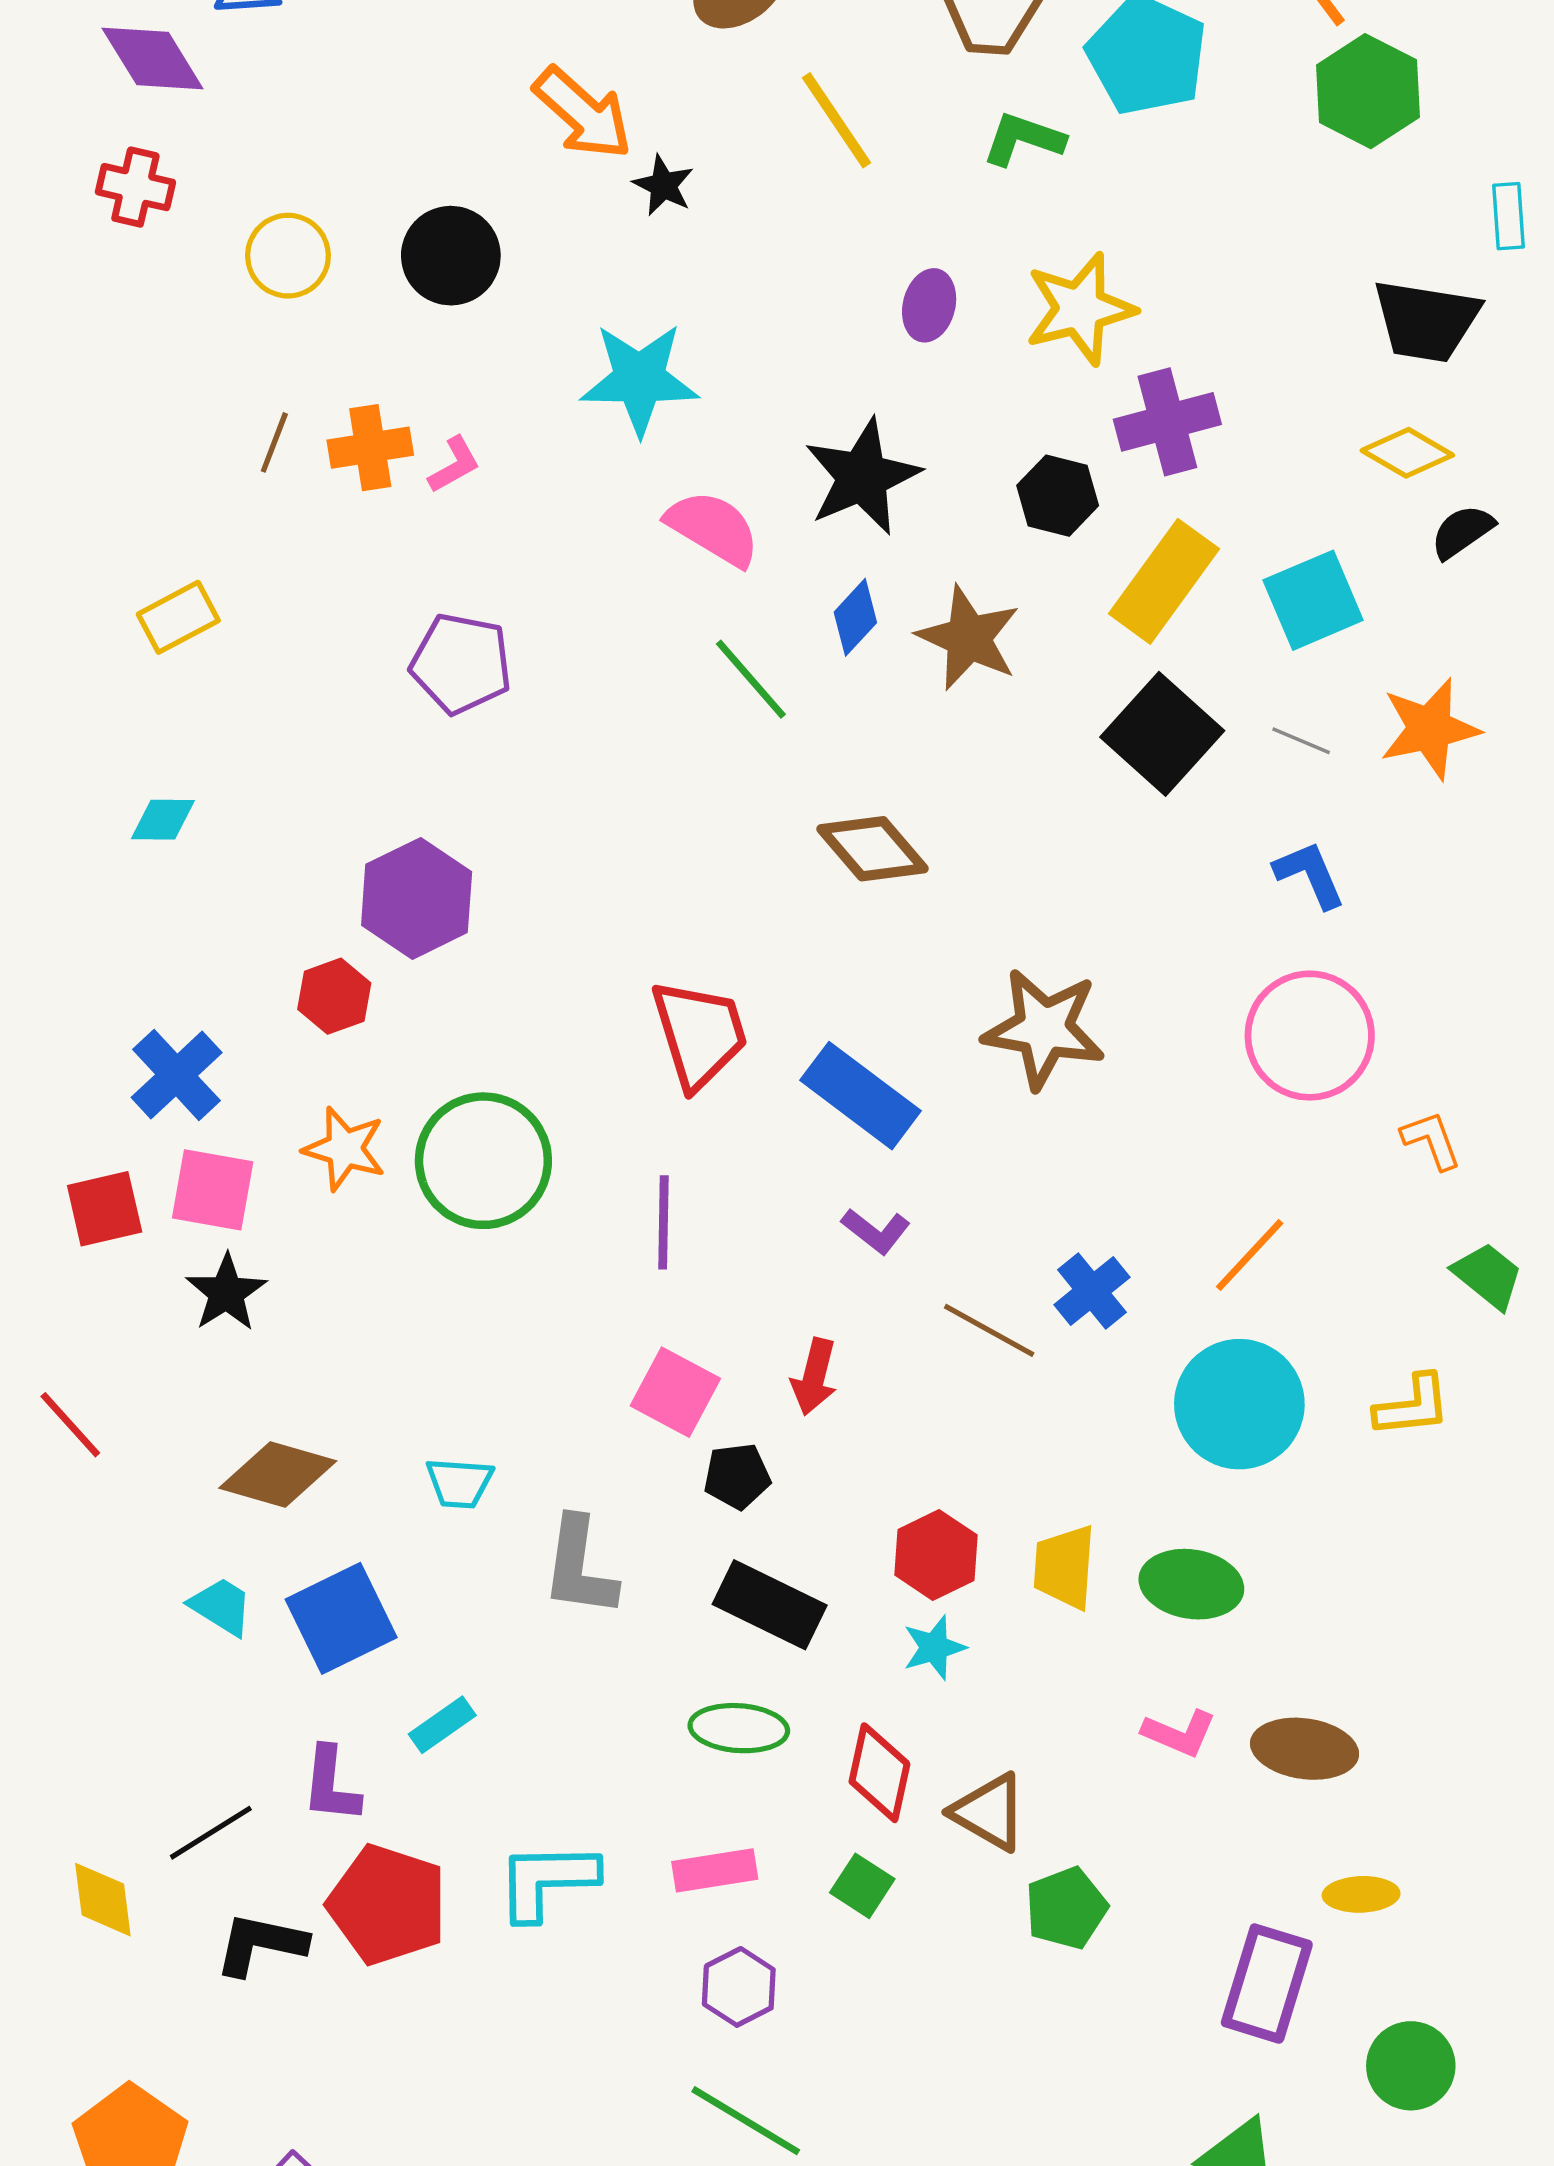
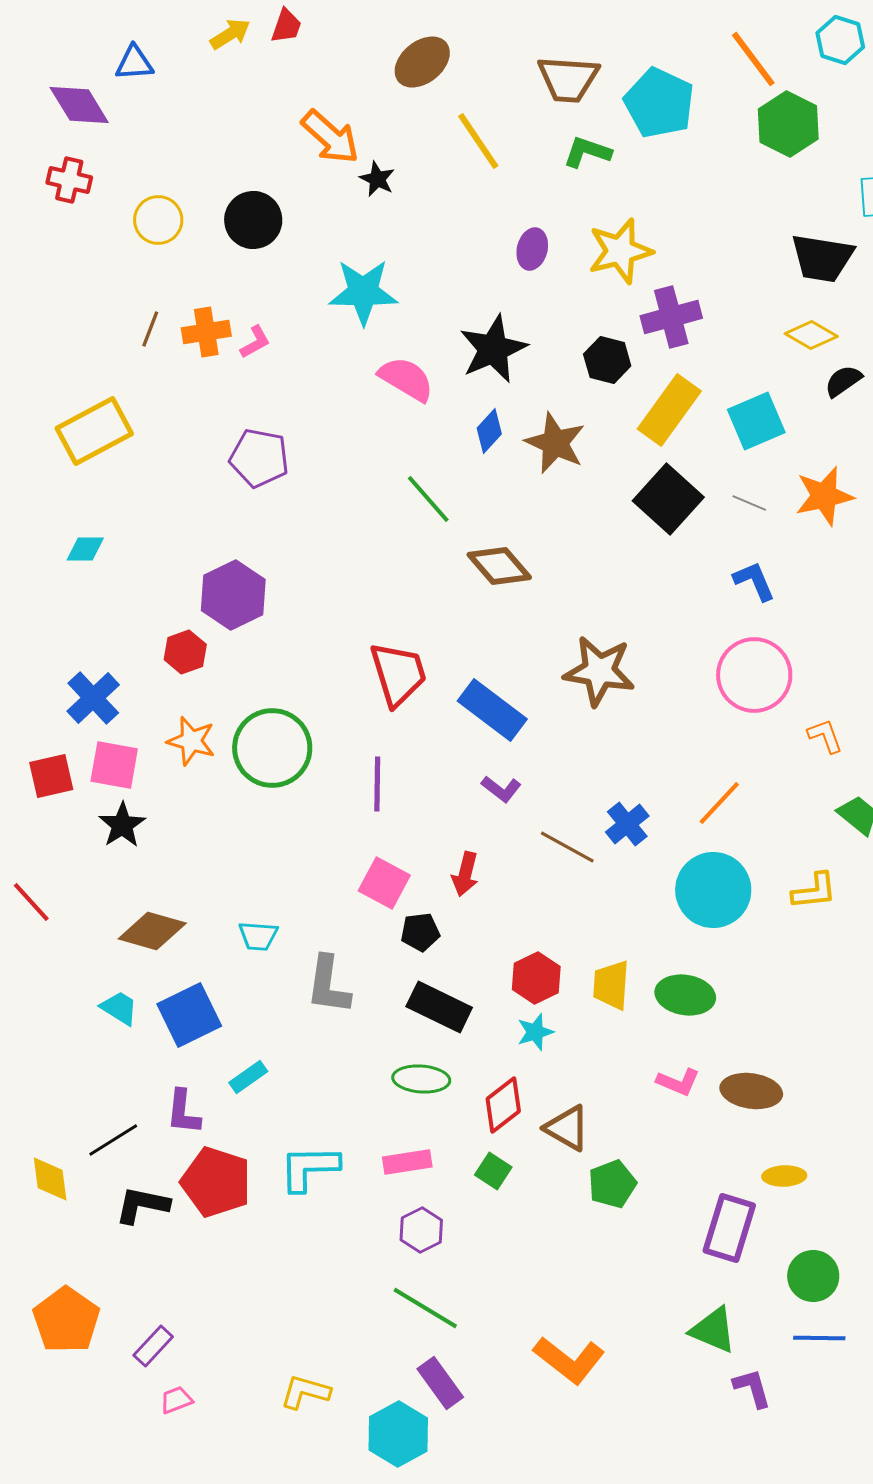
yellow rectangle: (178, 617) -> (94, 431), size x1.6
green line: (751, 679) -> (428, 499), moved
red diamond: (879, 1773) -> (503, 1105), turned 40

